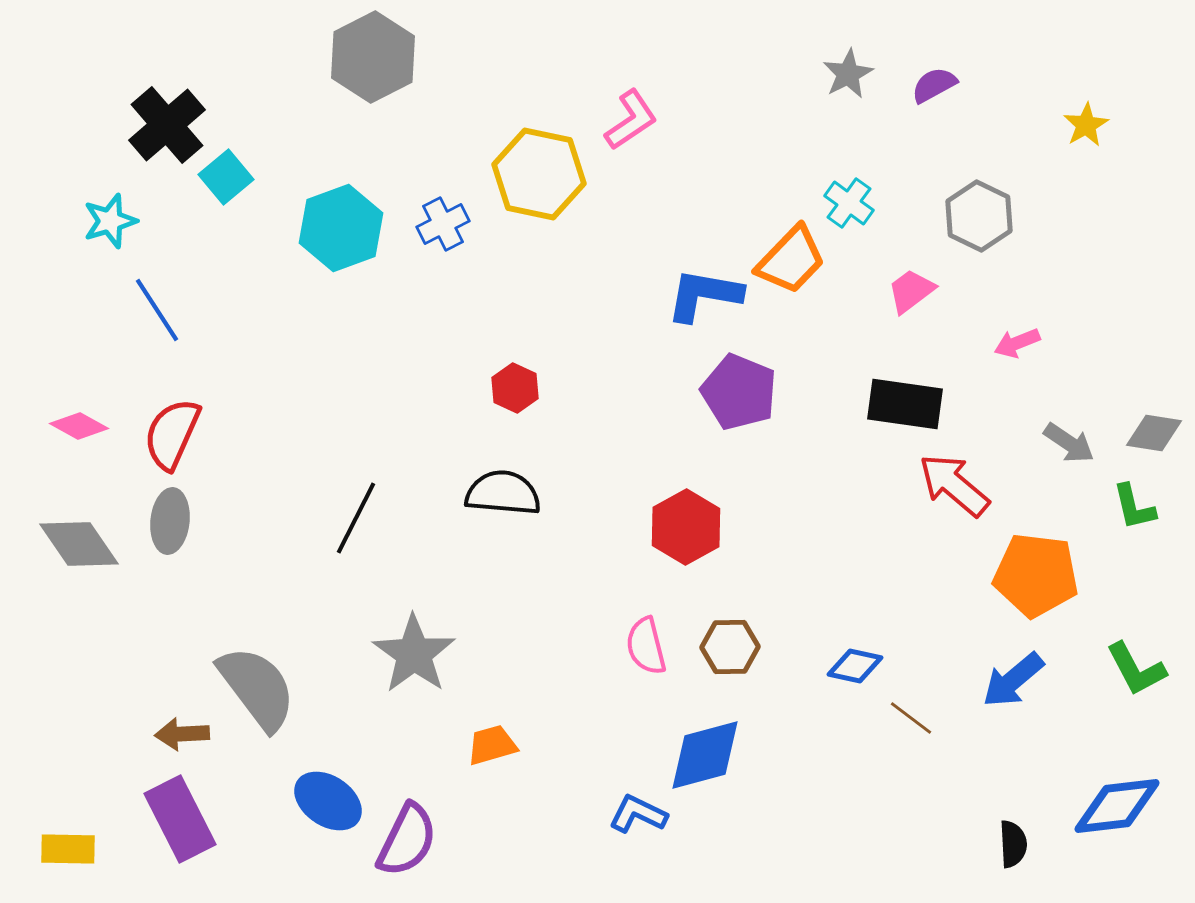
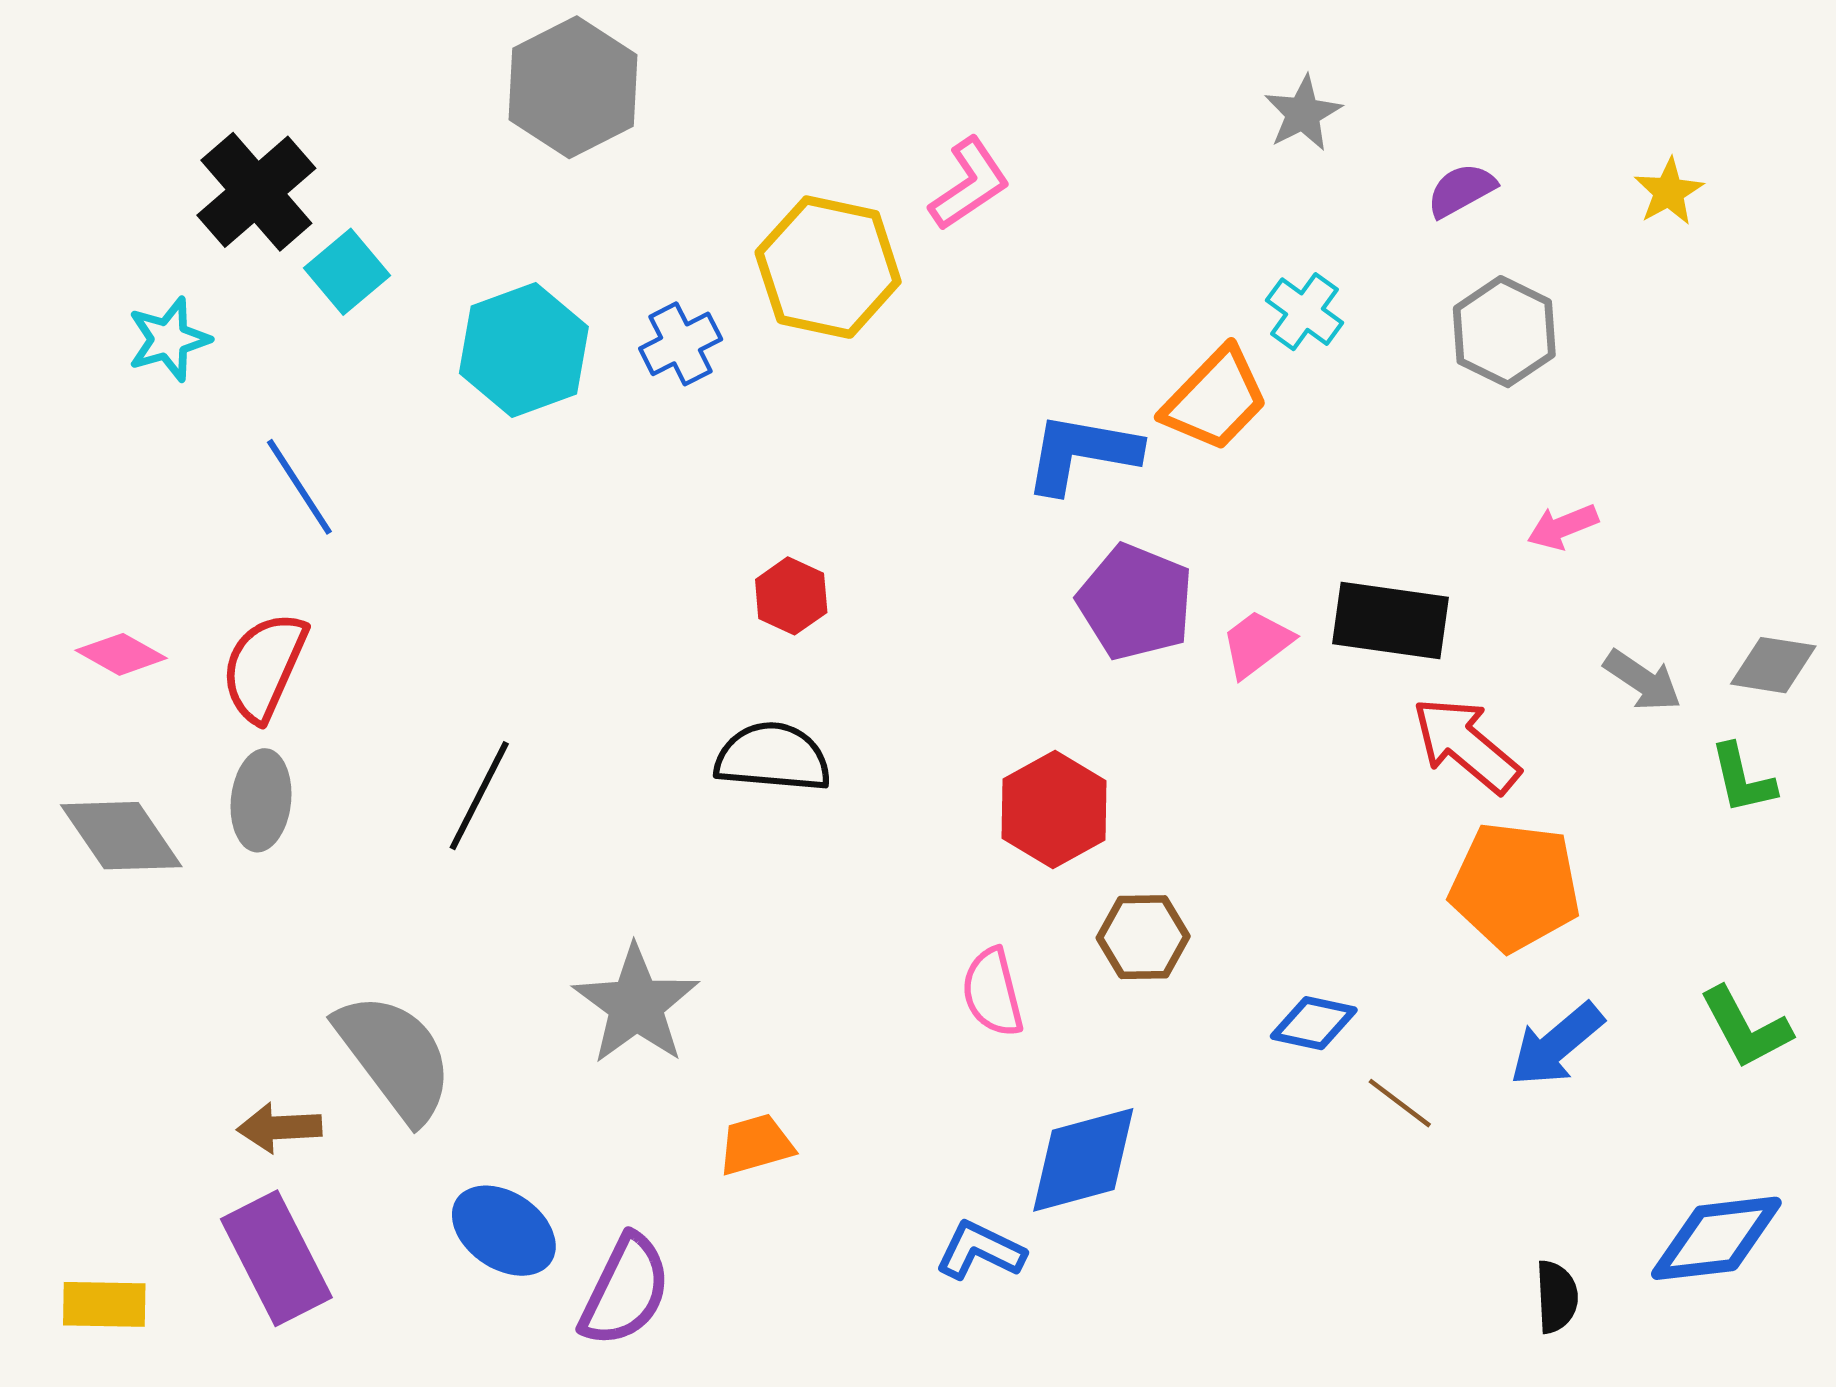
purple semicircle: (934, 85) -> (1461, 190), moved
pink trapezoid: (911, 291) -> (1257, 644), moved
blue line: (157, 310) -> (299, 487), moved
black line: (356, 518) -> (479, 796), moved
orange pentagon: (1036, 575) -> (1515, 886), moved
brown hexagon: (730, 647) -> (1143, 937), moved

